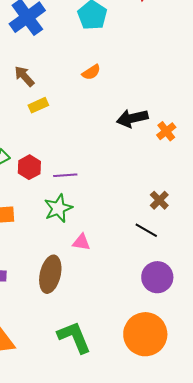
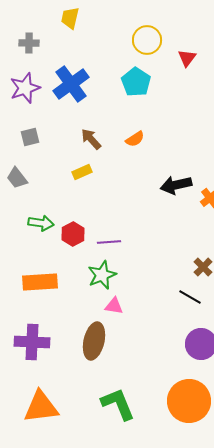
brown arrow: (24, 76) -> (91, 139), moved
pink triangle: (81, 242) -> (114, 306), moved

